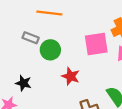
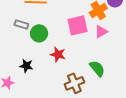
black star: (23, 83) -> (26, 66), moved

